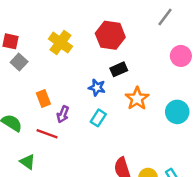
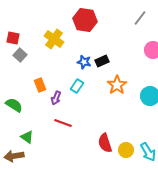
red hexagon: (110, 35) -> (85, 20), moved
blue star: (97, 88) -> (84, 62), moved
cyan rectangle: (98, 118) -> (77, 86), moved
red line: (47, 134) -> (63, 123), moved

